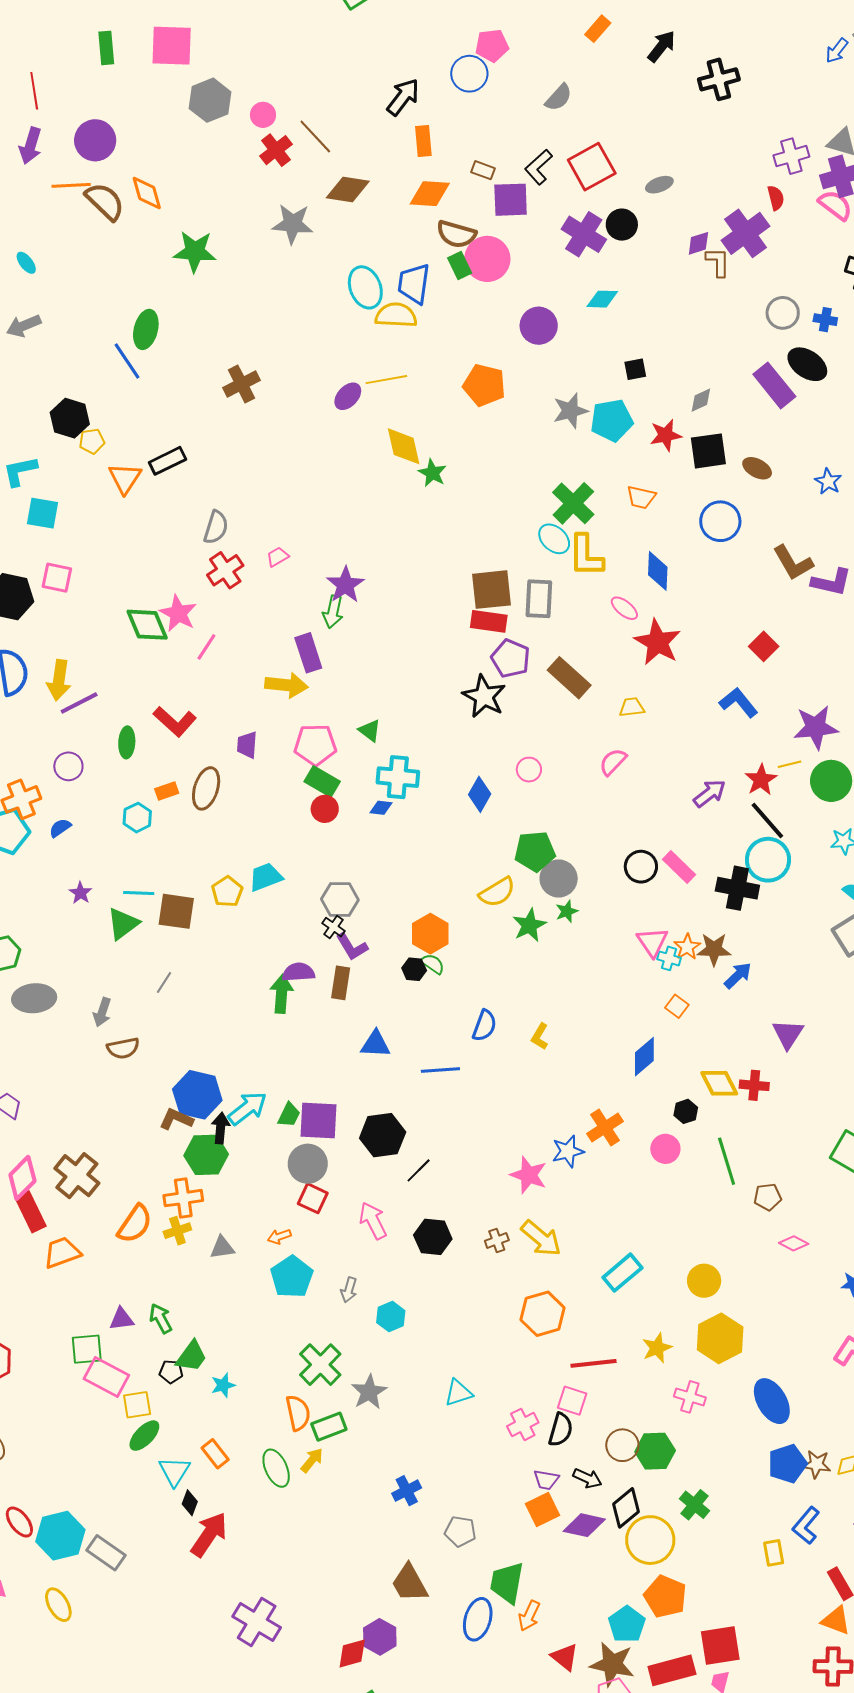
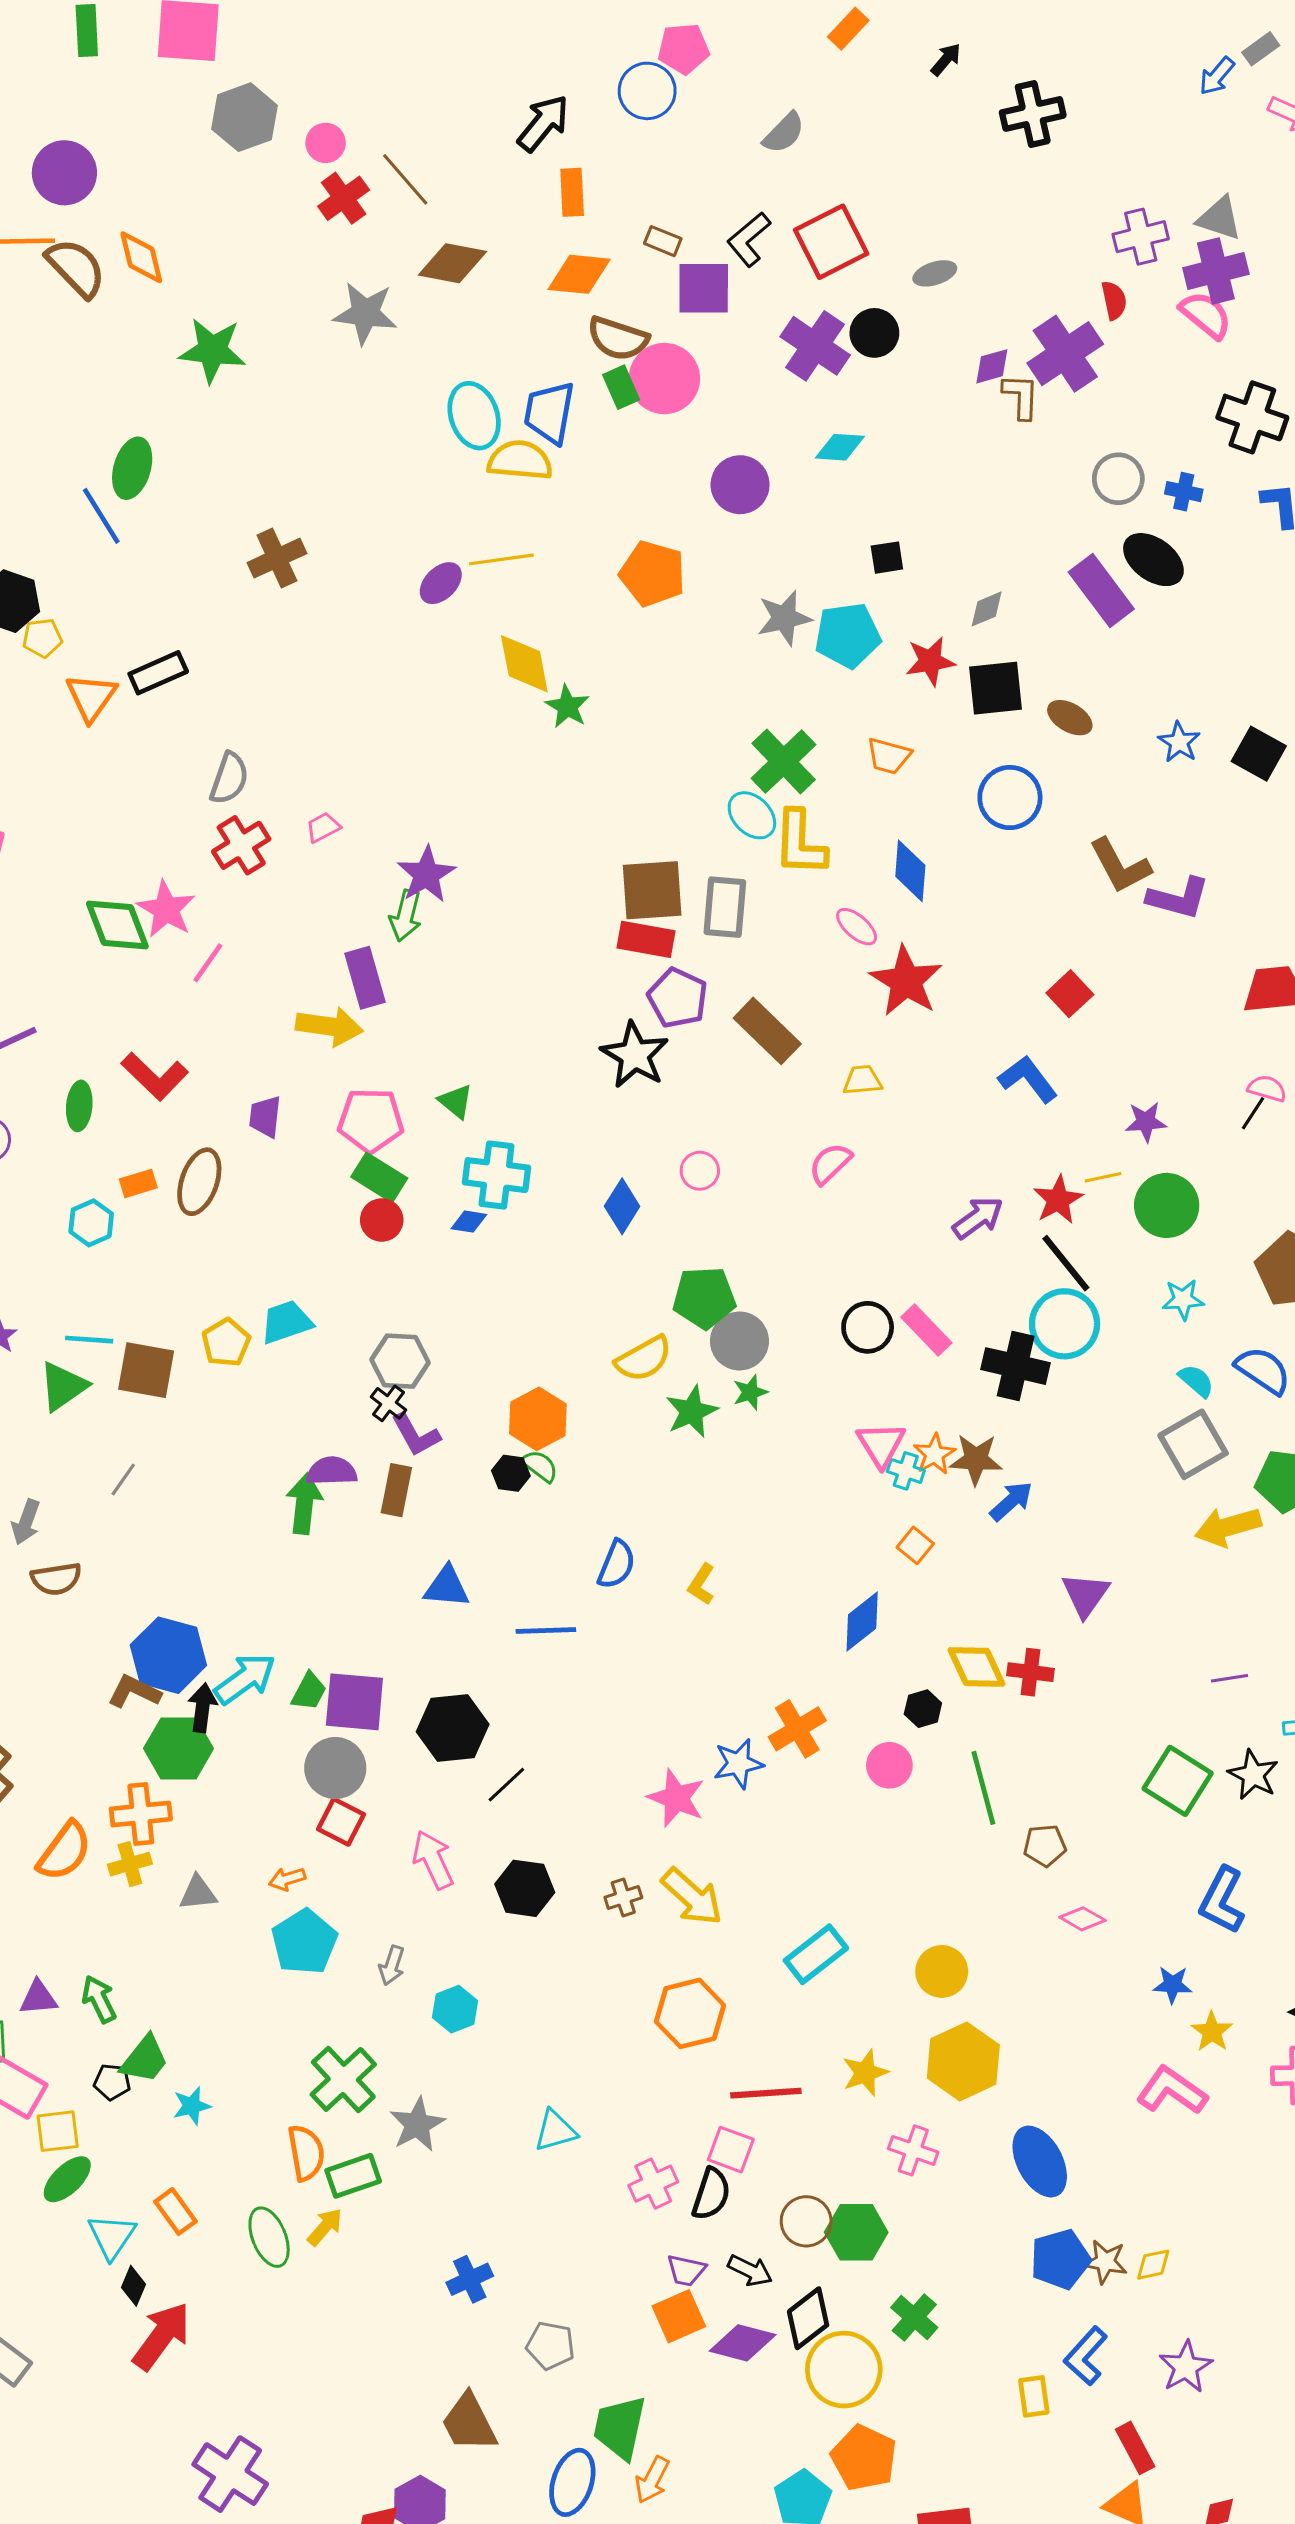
black arrow: (661, 46) -> (946, 59), size x0.7
purple star: (816, 727) -> (1146, 1122), size x0.6

